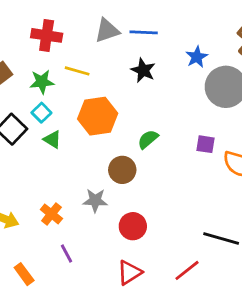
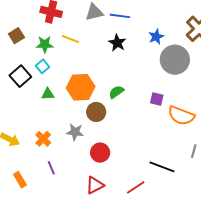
orange hexagon: (98, 116) -> (81, 87), moved
green triangle: (52, 139) -> (48, 94), moved, turned -40

